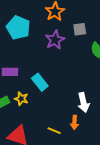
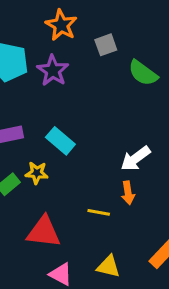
purple star: (55, 40) -> (53, 71), moved
white arrow: (83, 103) -> (135, 159), turned 78

